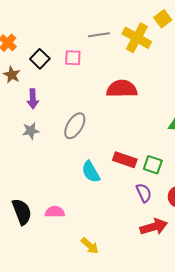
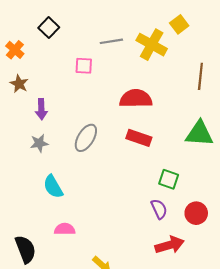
black square: (40, 59) -> (49, 28), moved
red rectangle: (125, 160) -> (139, 138), moved
cyan semicircle: (91, 172) -> (53, 187), moved
black semicircle: (22, 212) -> (25, 249), moved

